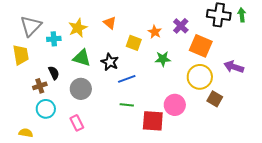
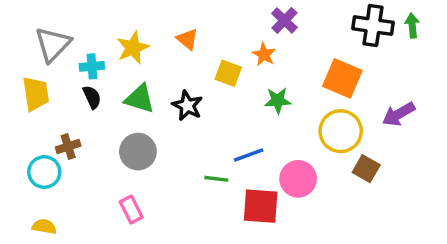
purple cross: (181, 26) -> (284, 20), moved
purple arrow: (234, 67) -> (399, 114), turned -48
black semicircle: (54, 73) -> (92, 97), moved
blue line: (127, 79) -> (249, 155), moved
cyan circle: (46, 109) -> (44, 172), moved

